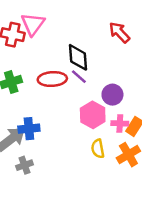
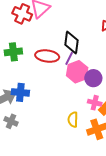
purple line: (79, 77) -> (69, 58), turned 64
pink hexagon: (93, 115) -> (77, 72), moved
gray cross: (25, 165) -> (11, 121), turned 32

